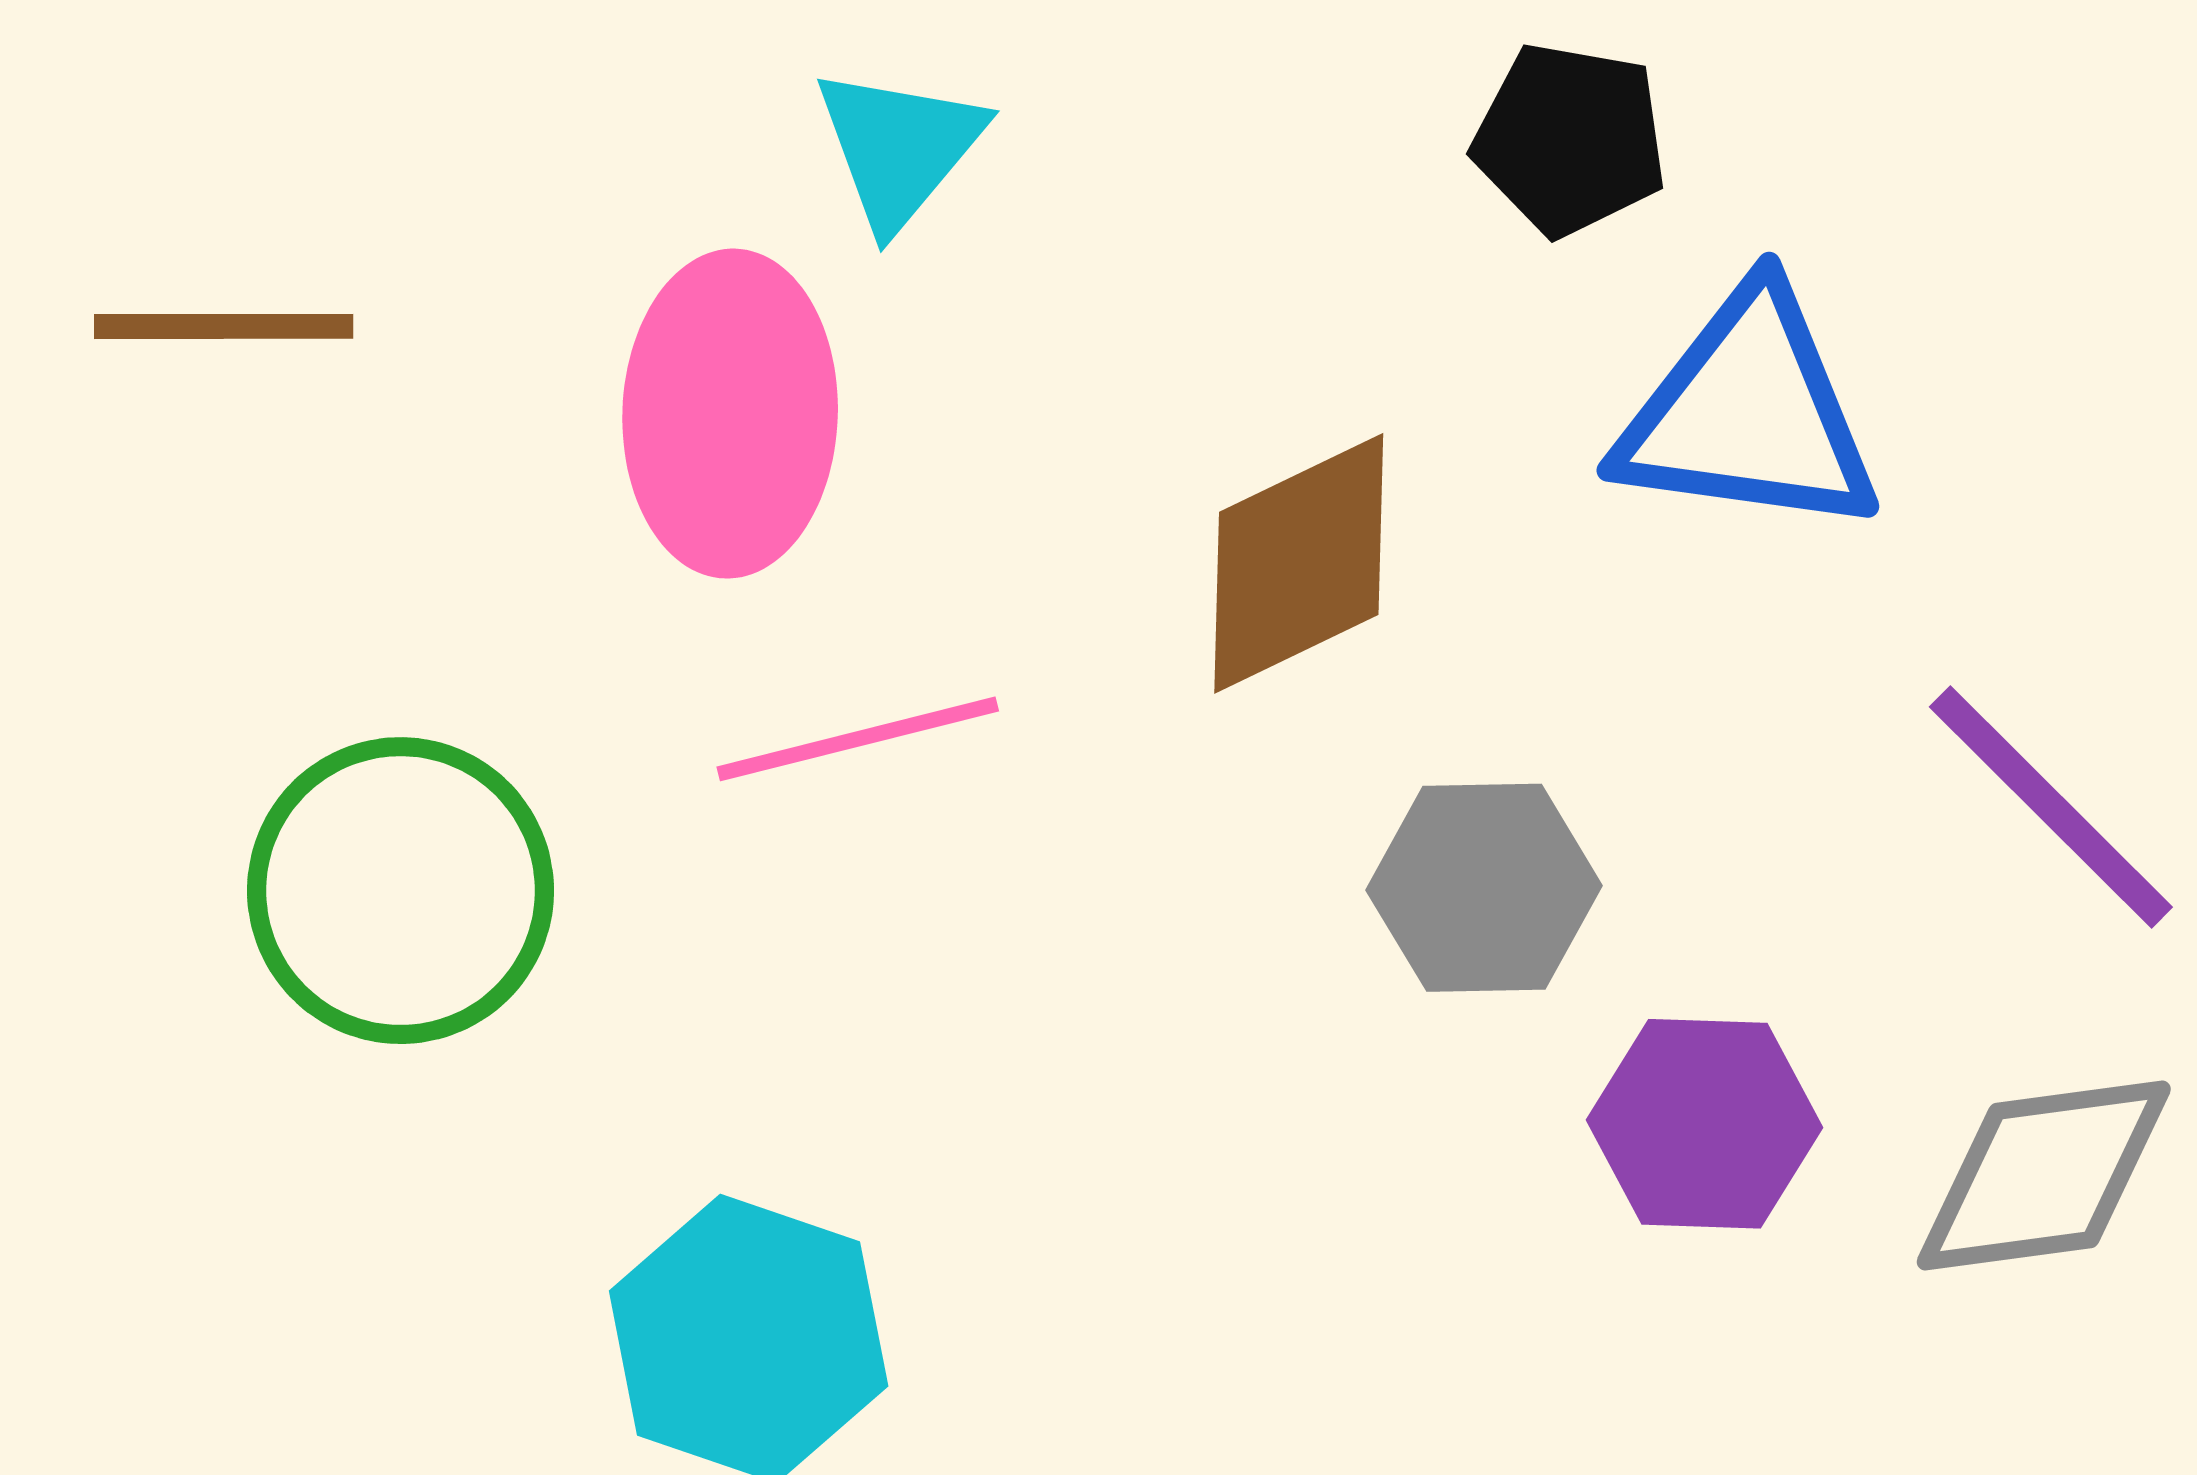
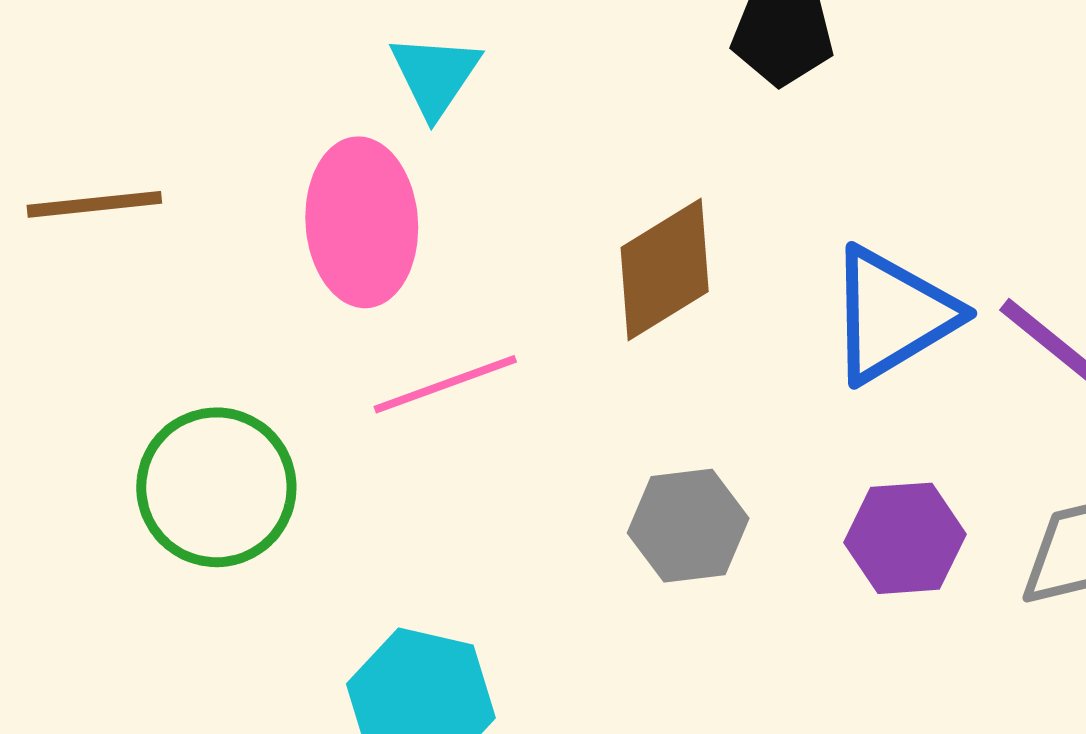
blue triangle: (1748, 413) -> (892, 315), moved, turned -33
gray hexagon: (1484, 888) -> (688, 526), moved

